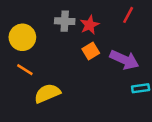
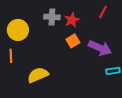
orange line: (25, 70) -> (11, 56), moved, turned 56

